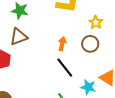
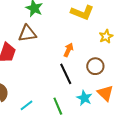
brown circle: (90, 44) -> (95, 66), moved

